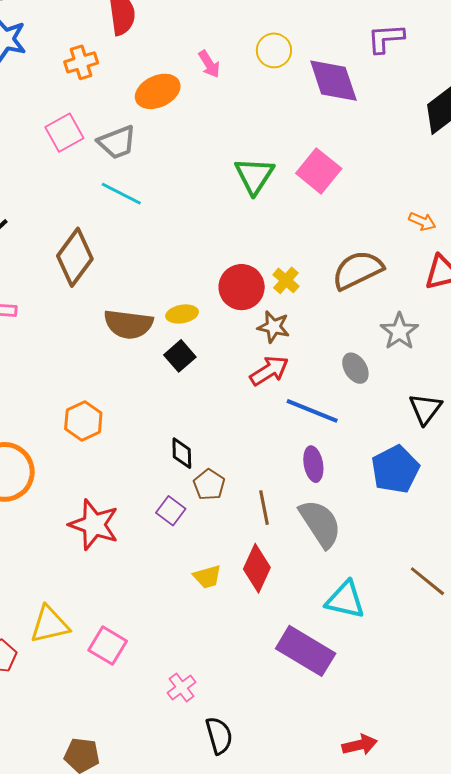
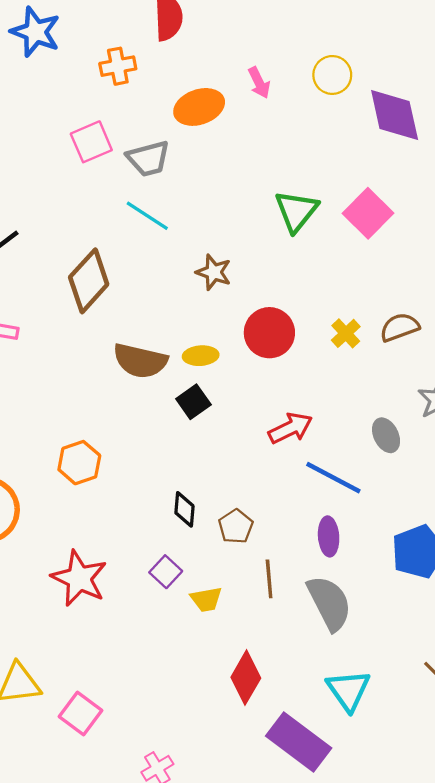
brown semicircle: (358, 270) -> (400, 327), size x0.7
yellow cross: (286, 280) -> (346, 333), moved
brown star: (273, 327) -> (214, 272), moved
brown pentagon: (209, 485) -> (236, 526), moved
red diamond: (257, 568) -> (246, 678), moved
yellow trapezoid: (207, 577) -> (206, 599), moved
cyan triangle: (345, 600) -> (348, 690), turned 36

